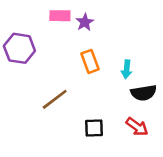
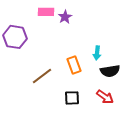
orange rectangle: (90, 61) -> (74, 65), moved

